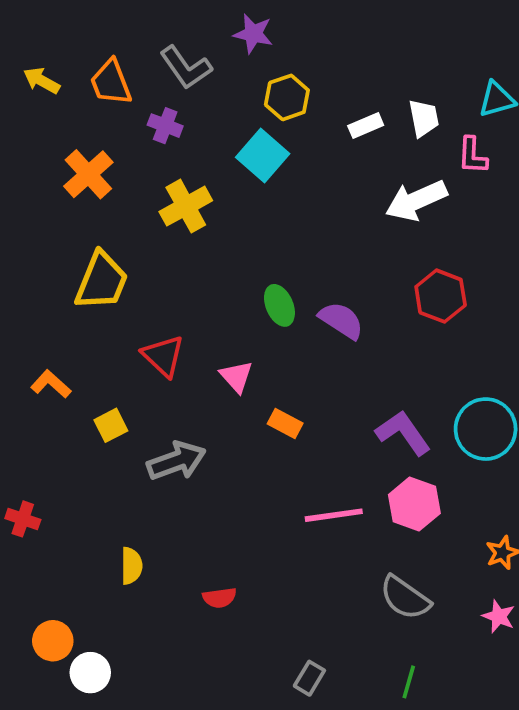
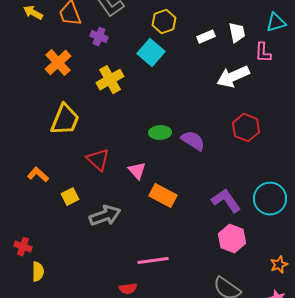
green ellipse: (279, 305) -> (160, 133), turned -70
orange rectangle: (285, 423) -> (163, 196), size x1.5
pink line: (334, 515) -> (153, 261), moved
yellow semicircle: (131, 566) -> (38, 272), moved

